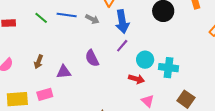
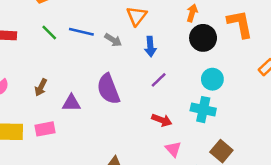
blue arrow: (122, 22) -> (150, 47), size x0.7
purple line: (122, 46) -> (159, 80), moved
purple semicircle: (92, 58) -> (108, 89), size x1.4
cyan circle: (145, 60) -> (212, 79), moved

